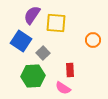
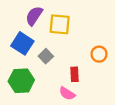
orange circle: (93, 40) -> (99, 54), moved
green hexagon: (33, 76) -> (21, 81), moved

